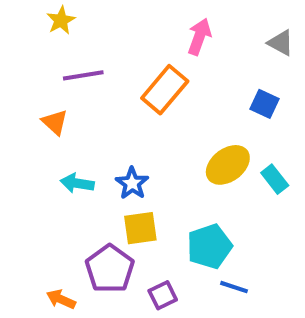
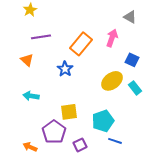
pink arrow: (199, 37) -> (112, 38), moved
gray triangle: (281, 43) -> (130, 17), moved
blue square: (264, 104) -> (132, 60), moved
cyan arrow: (77, 183) -> (31, 96), moved
blue star: (132, 183) -> (65, 69), moved

